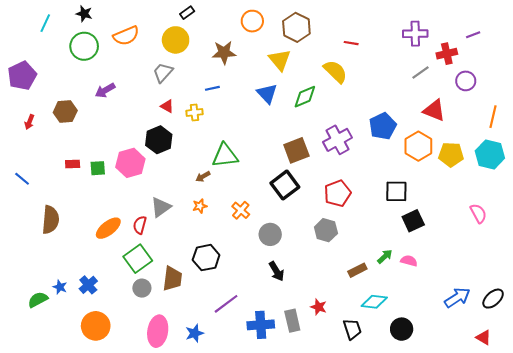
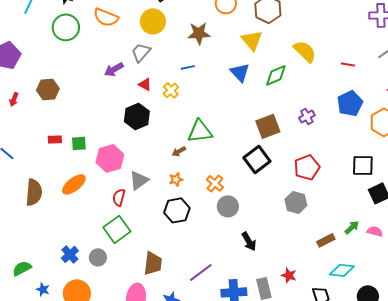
orange semicircle: (126, 36) -> (106, 17), turned 45
red line: (351, 43) -> (348, 64), moved
purple arrow: (105, 90) -> (114, 69), moved
yellow cross: (194, 112) -> (171, 90), turned -35
purple cross: (337, 140) -> (307, 116), size x0.6
pink hexagon: (130, 163) -> (110, 158), moved
orange ellipse: (108, 228) -> (74, 184), moved
gray circle: (270, 234) -> (228, 206), moved
black hexagon: (206, 258) -> (177, 210), moved
brown trapezoid: (172, 279) -> (153, 263), moved
blue star: (60, 287) -> (43, 289), moved
gray circle: (142, 288) -> (98, 257), moved

